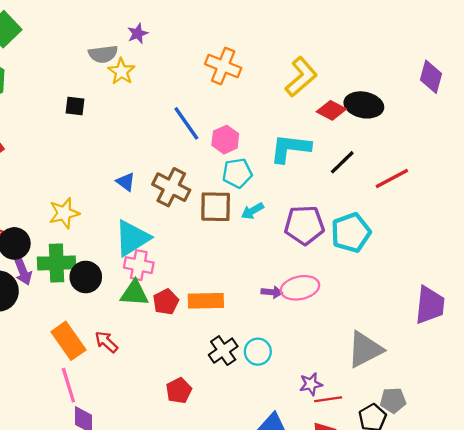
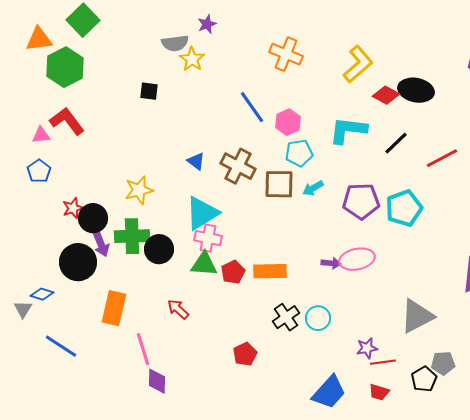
orange rectangle: (68, 341) -> (114, 308), moved, turned 48

